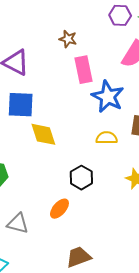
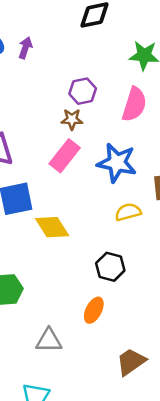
purple hexagon: (120, 15) -> (83, 91), moved
brown star: (68, 39) -> (72, 119), moved
pink rectangle: (84, 70) -> (65, 156), moved, turned 64

